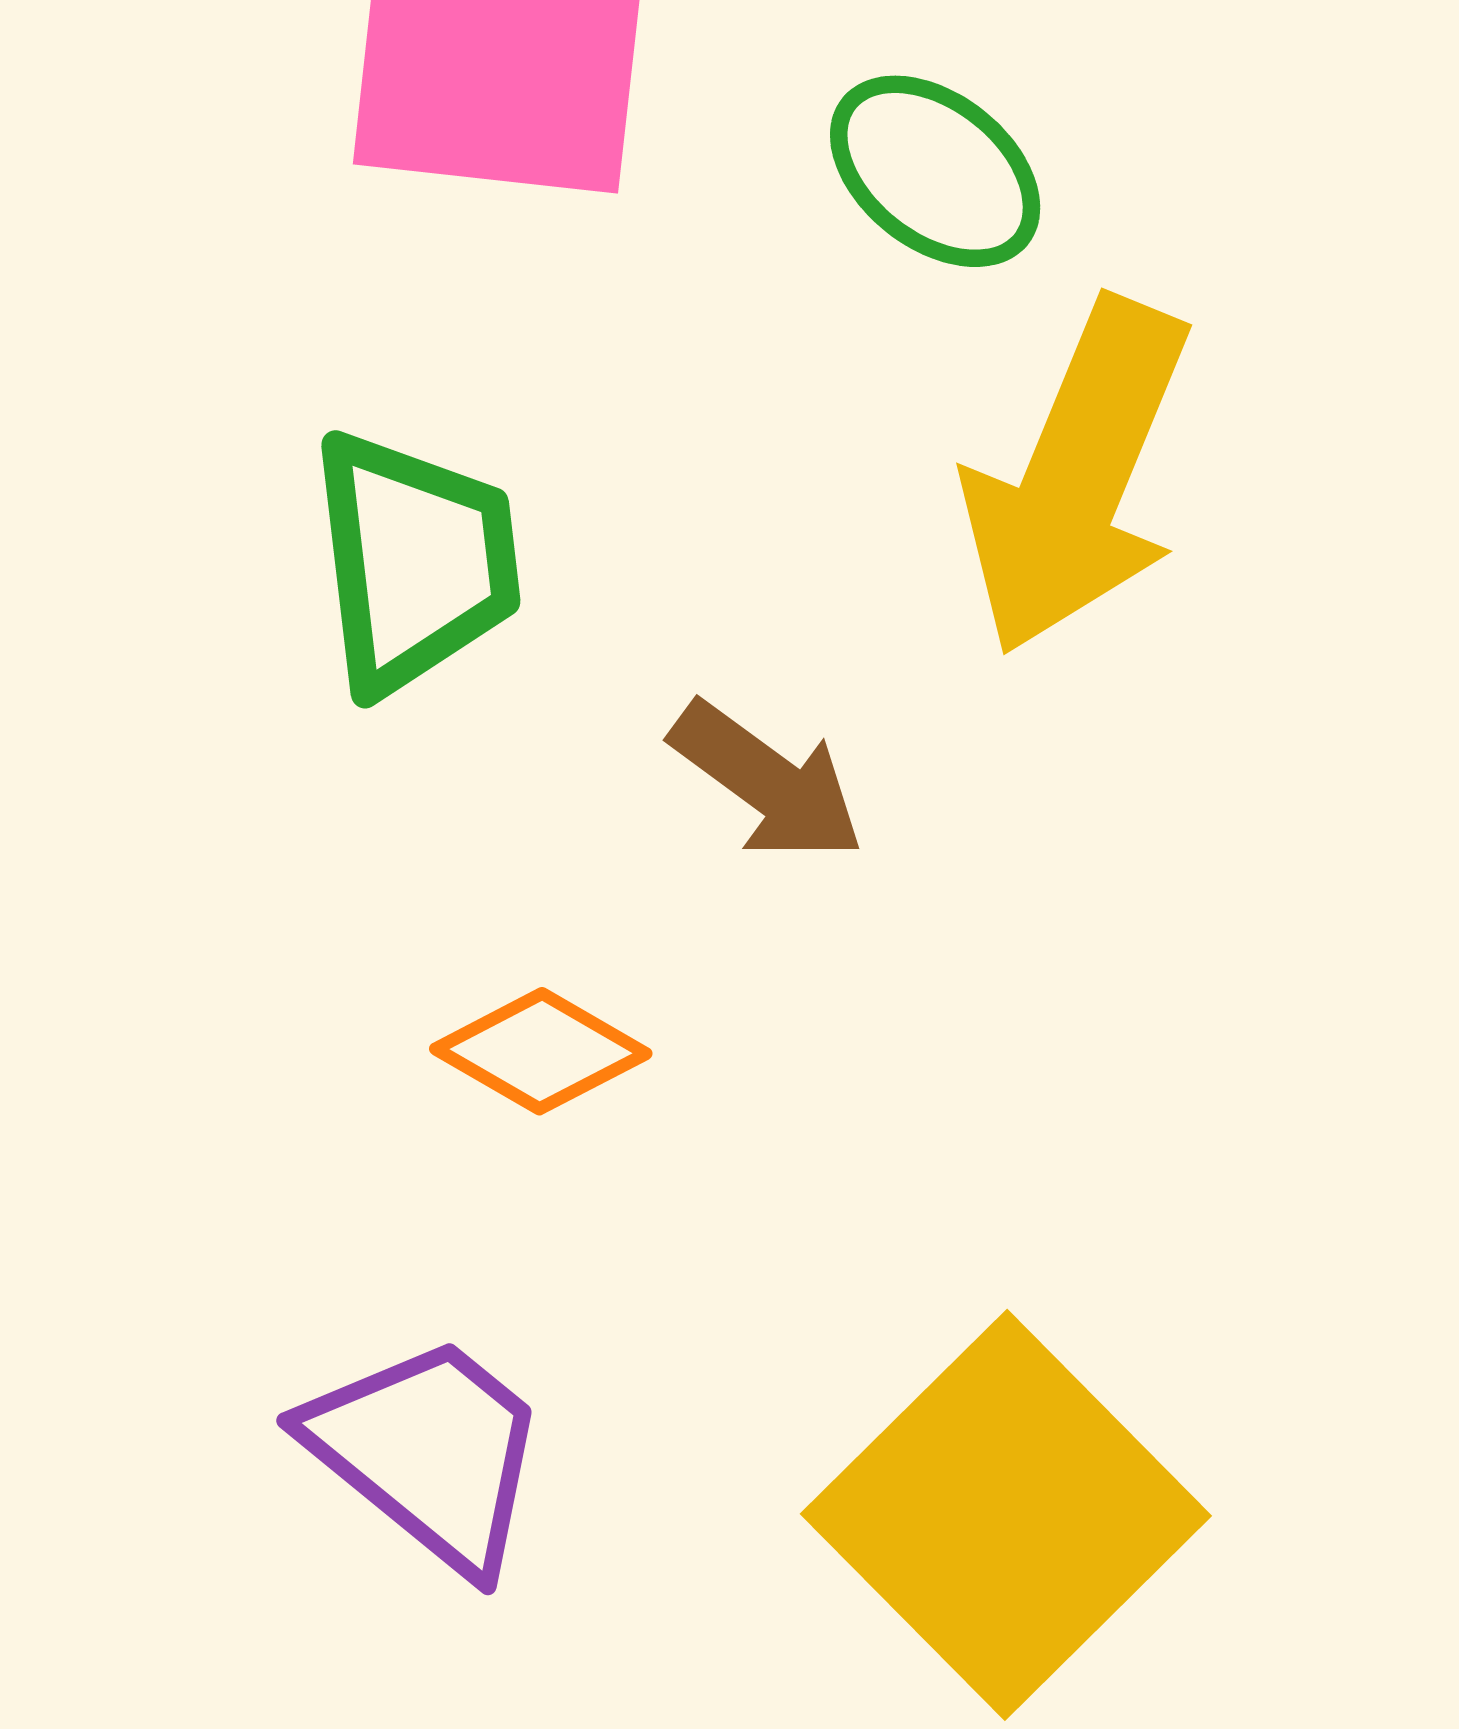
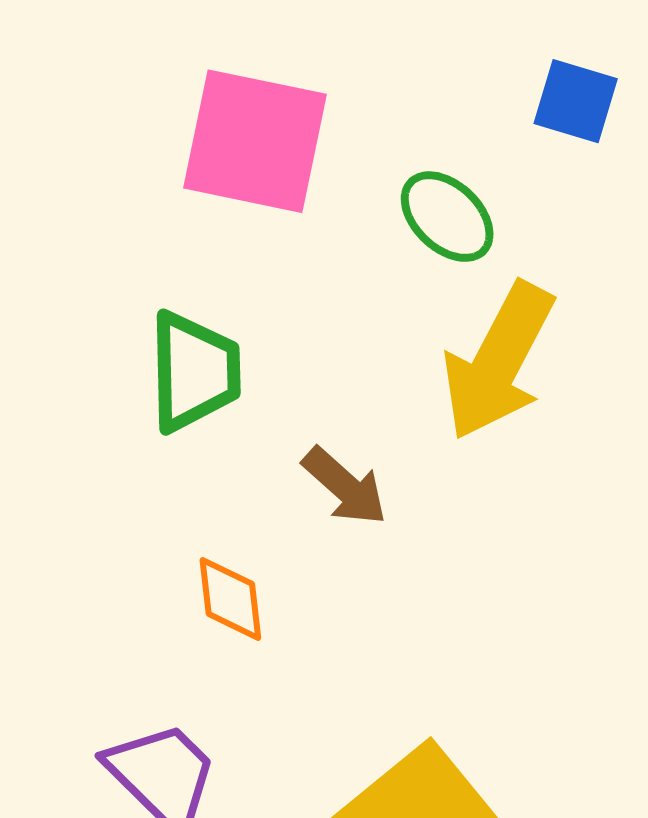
orange diamond: (541, 1051) -> (230, 599), turned 48

